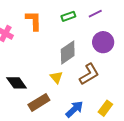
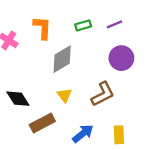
gray diamond: (68, 52) -> (62, 59), moved
yellow rectangle: (105, 108) -> (119, 135), turned -42

